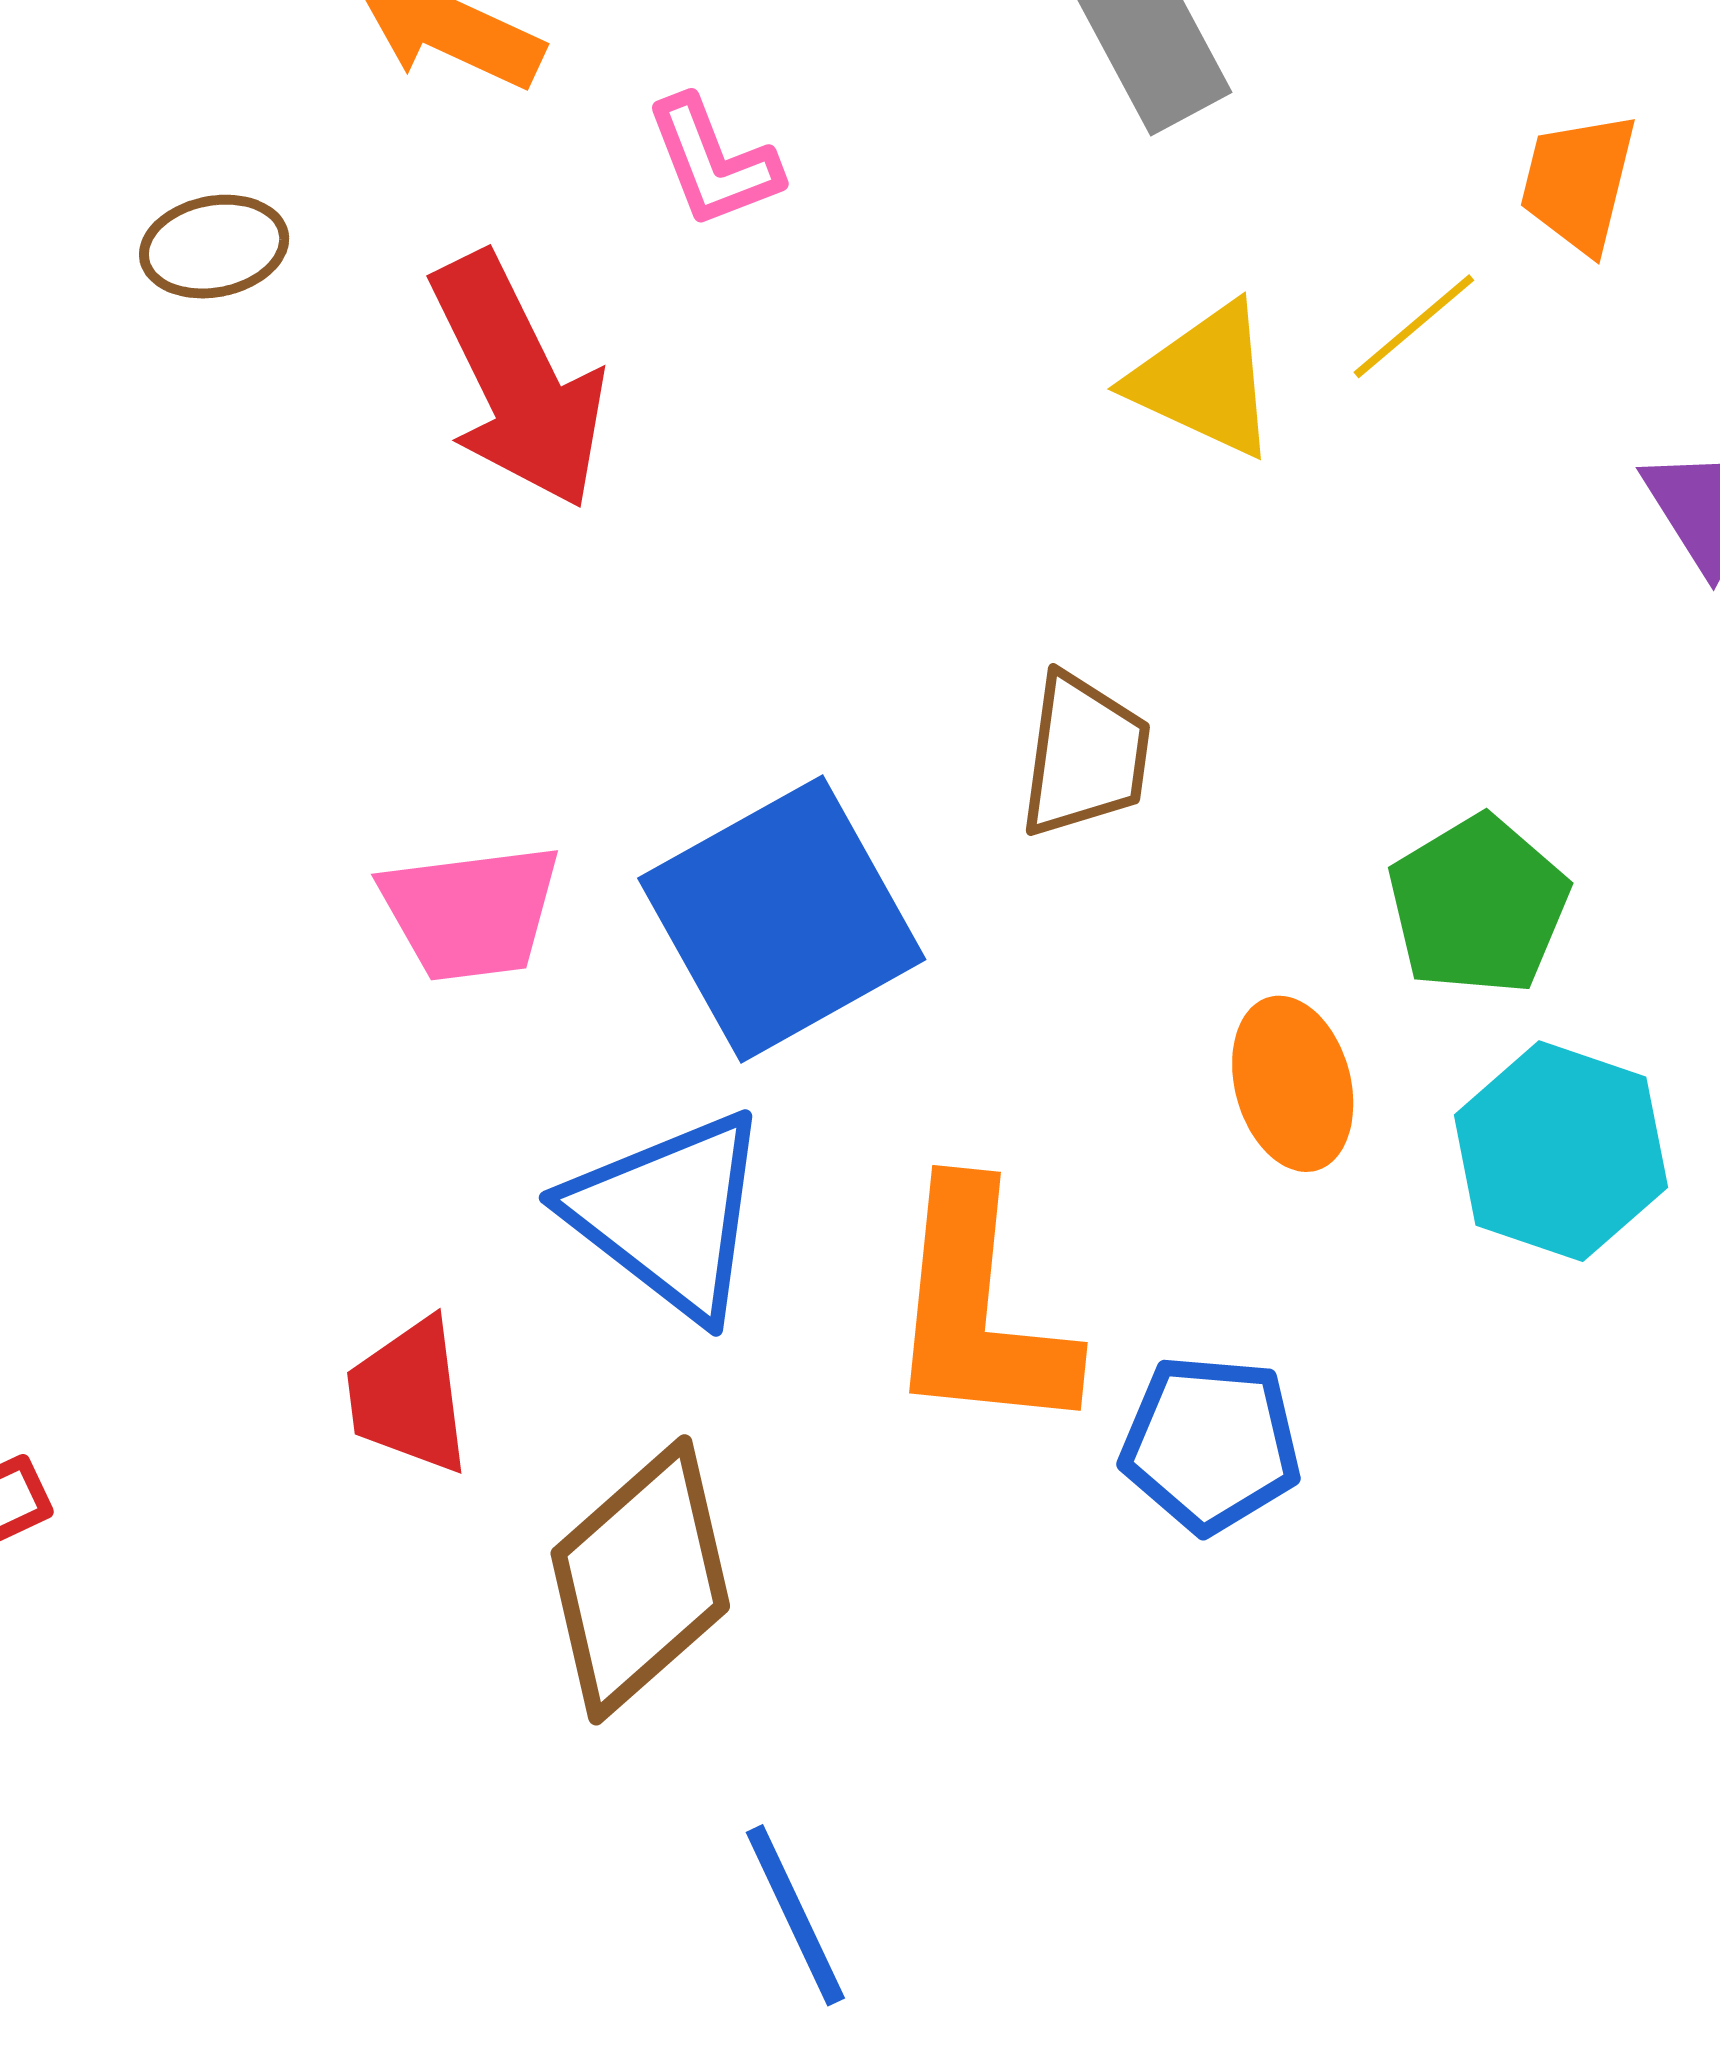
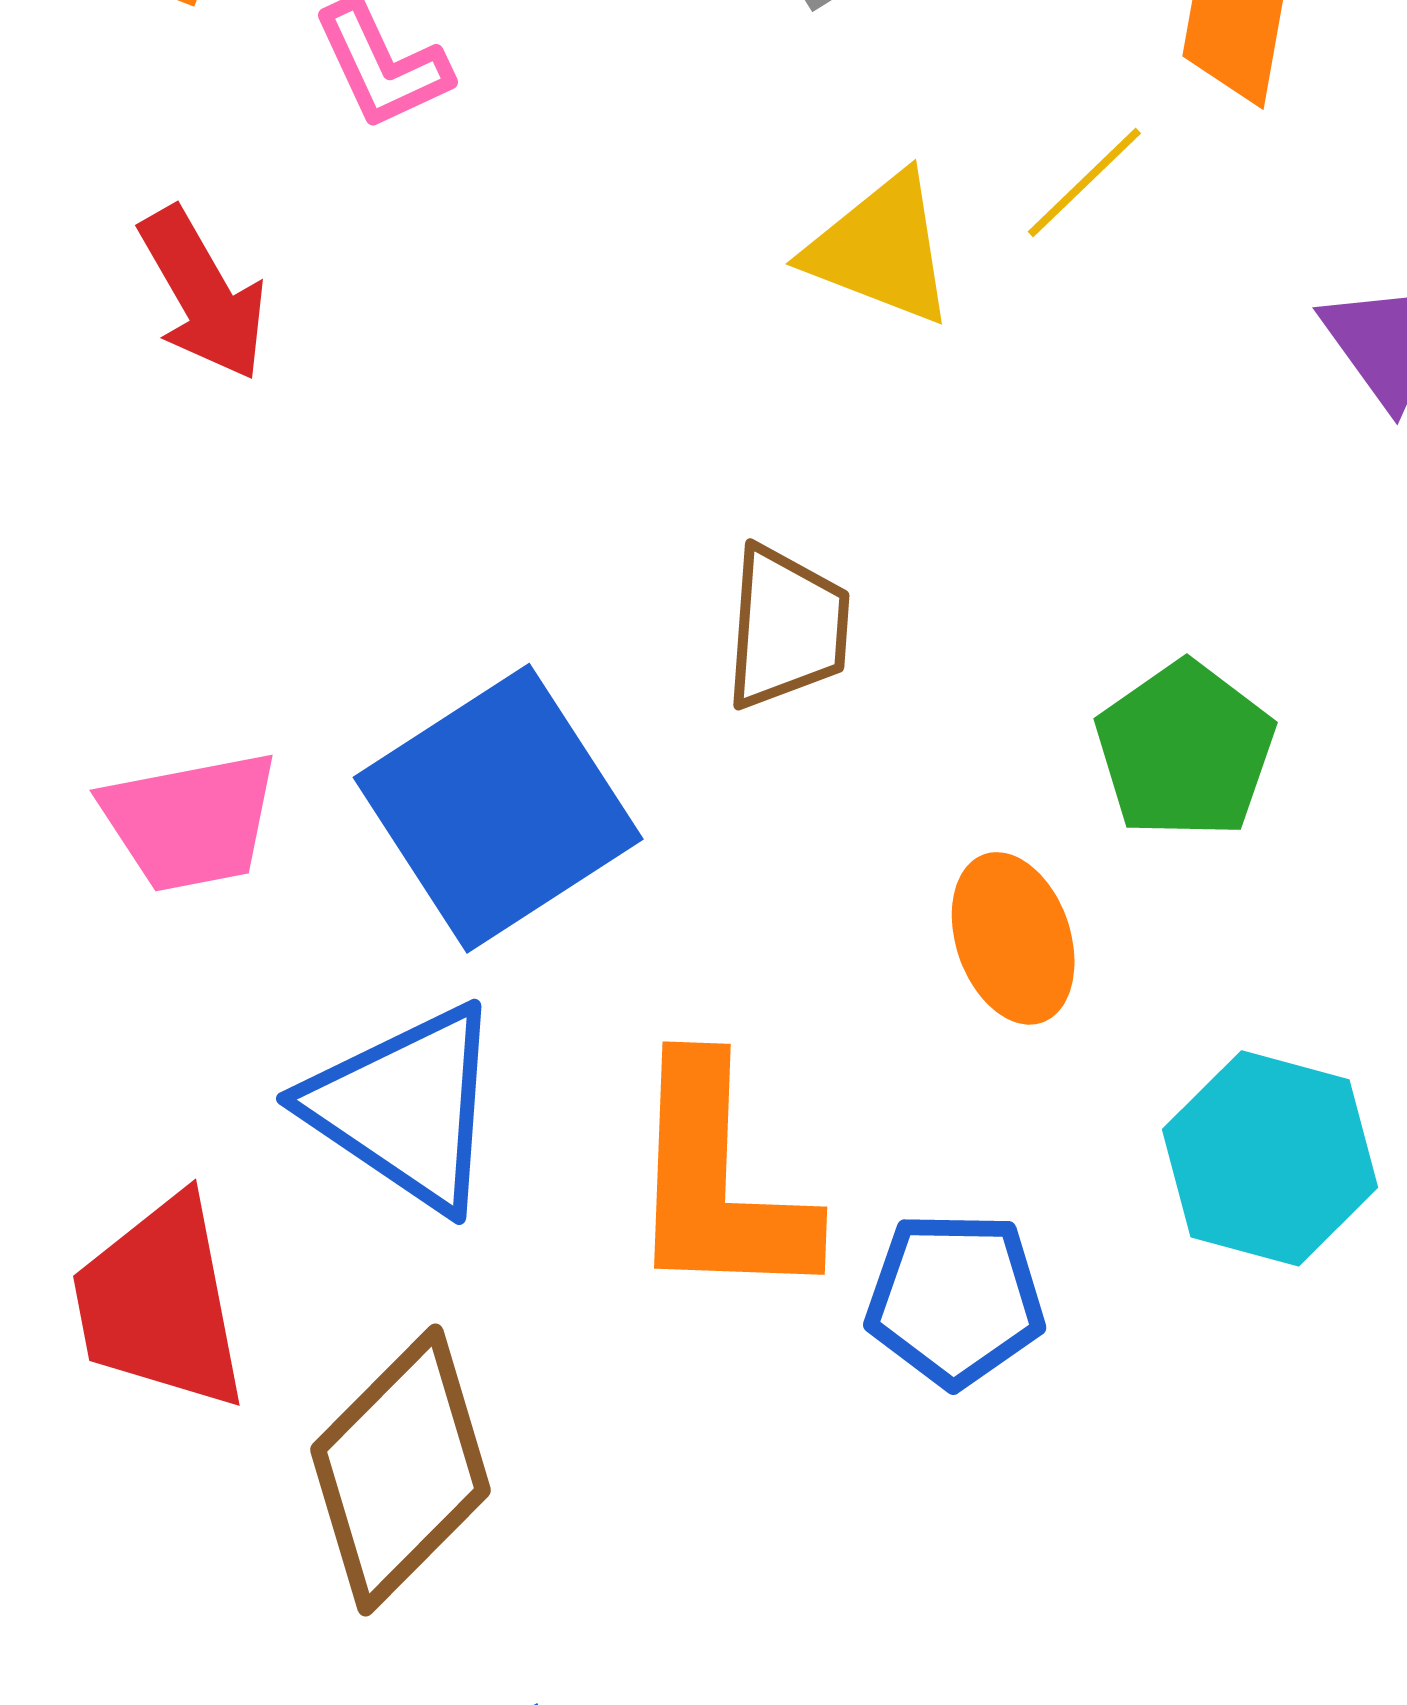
red arrow: (518, 381) -> (203, 294), size x0.7
cyan hexagon: (1561, 1151) -> (1270, 1158), moved
red trapezoid: (408, 1396) -> (160, 1303), size x1.4

